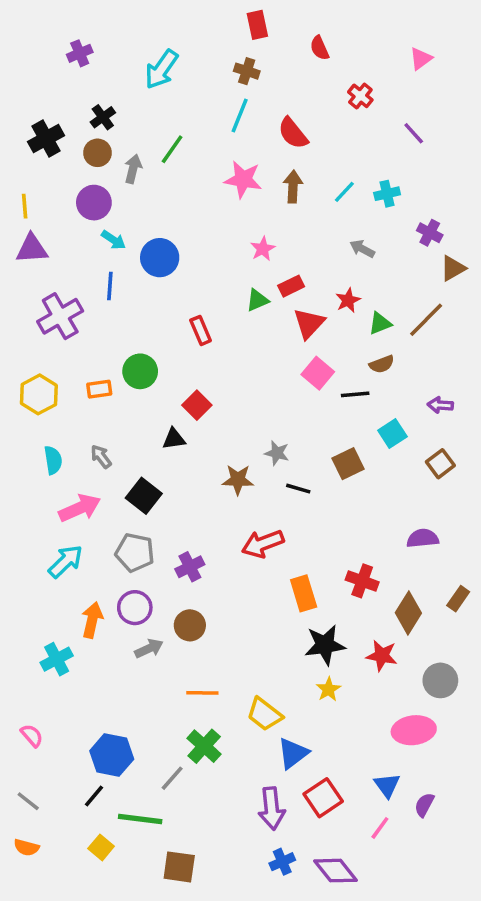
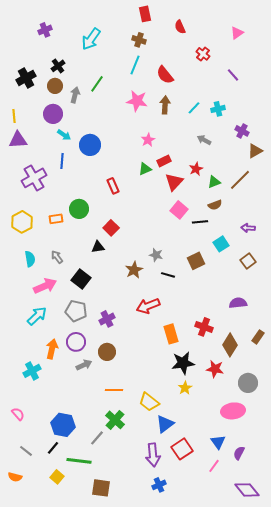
brown star: (238, 480) -> (134, 270), turned -30
gray line: (28, 801) -> (26, 451), moved
purple diamond: (336, 871) -> (247, 490), moved

